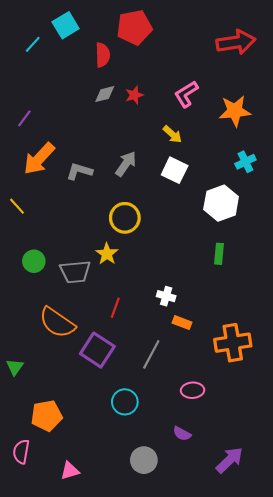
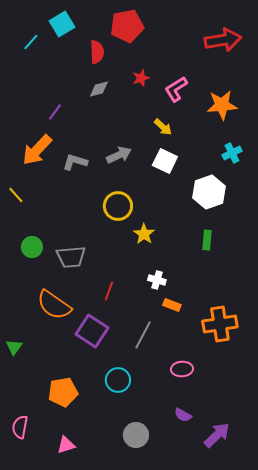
red star: (134, 95) -> (141, 78), moved
purple line: (24, 118) -> (55, 112), moved
gray arrow: (126, 164) -> (119, 155), turned 30
yellow star: (107, 254) -> (144, 234), moved
orange pentagon: (47, 416) -> (63, 392), moved
purple semicircle: (182, 434) -> (183, 415), moved

